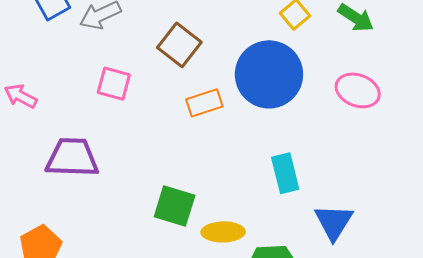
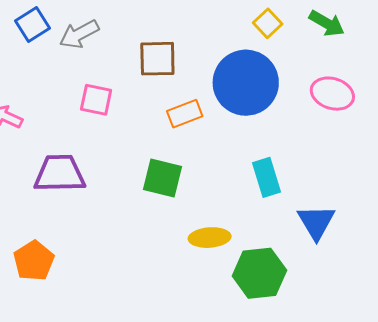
brown square: (179, 45) -> (157, 59), turned -36
green square: (175, 206) -> (163, 178), moved

